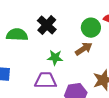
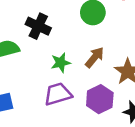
brown arrow: (84, 49) -> (95, 57), moved

